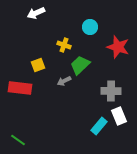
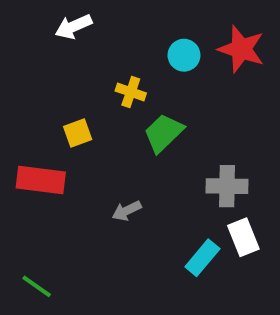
red star: (118, 47) -> (241, 49), moved
gray arrow: (64, 81) -> (127, 211), moved

